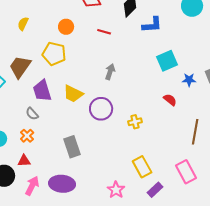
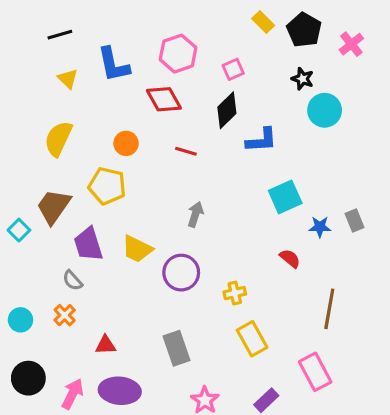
yellow semicircle: (23, 24) -> (58, 139), size x1.6
gray rectangle: (72, 147) -> (176, 348), moved
red triangle: (24, 161) -> (106, 345), moved
yellow rectangle: (142, 167) -> (252, 339), moved

